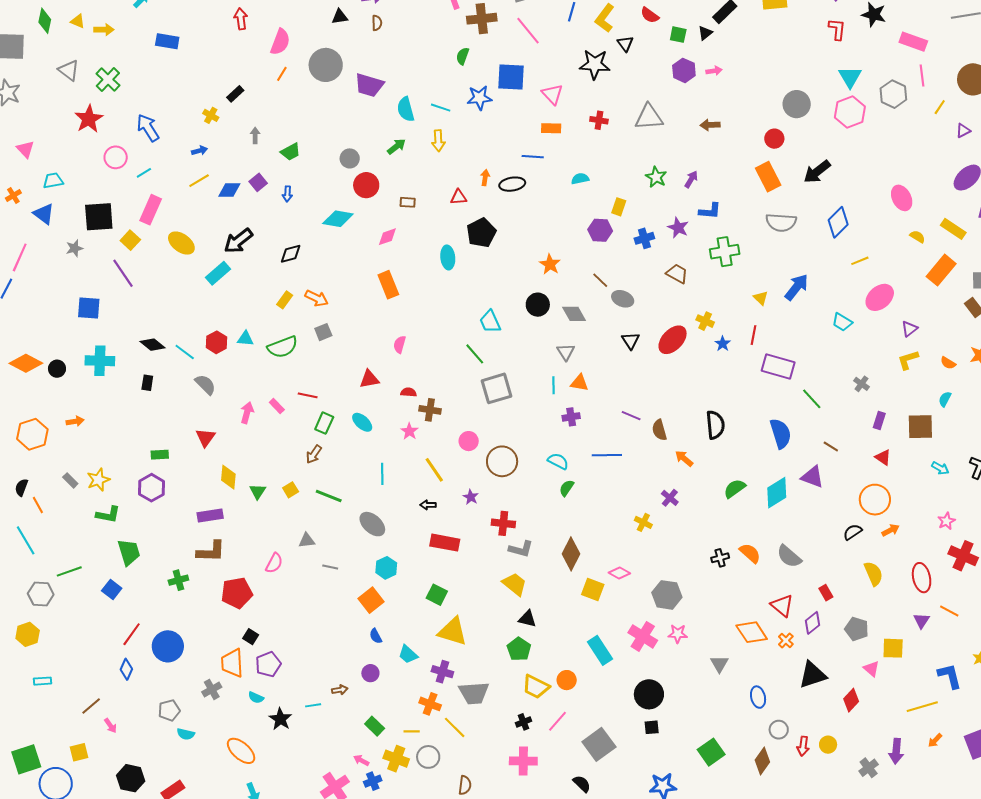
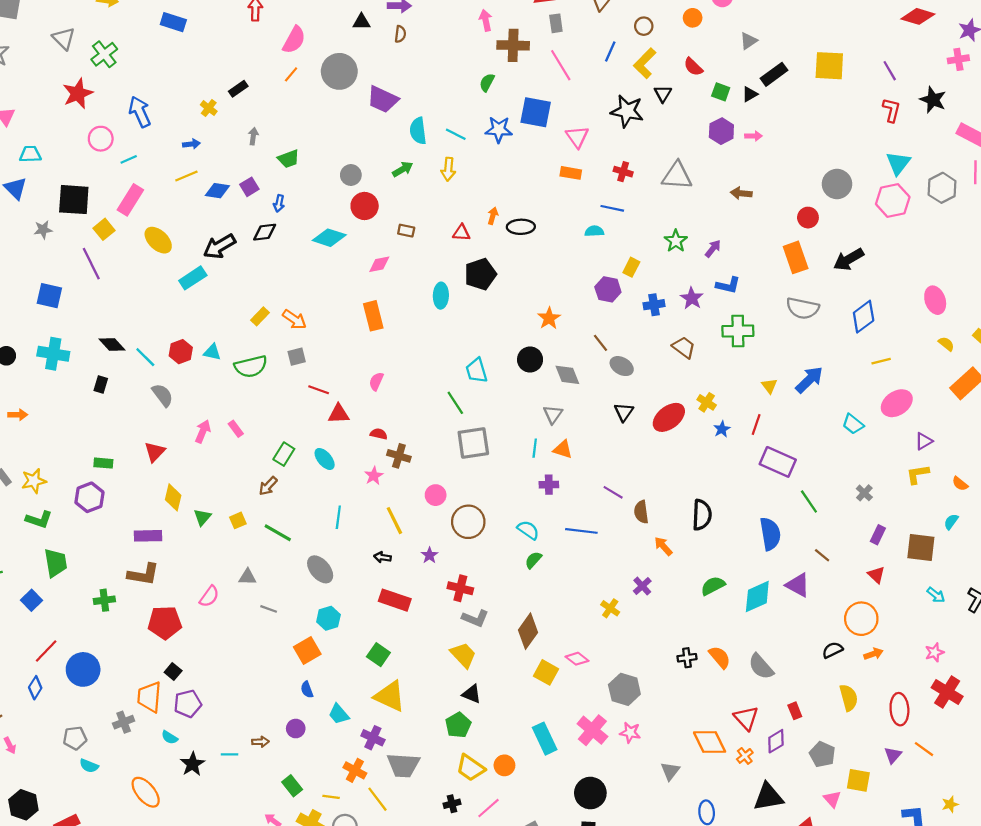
blue line: (533, 157) -> (612, 208), moved
black diamond: (291, 254) -> (265, 232), moved
red line: (308, 395) -> (319, 390), moved

